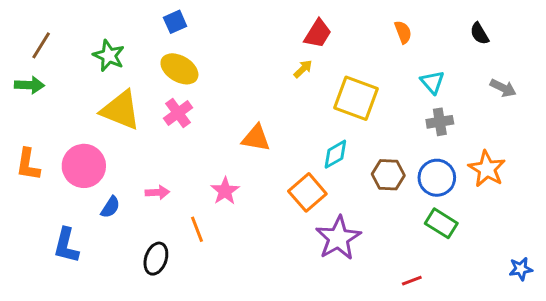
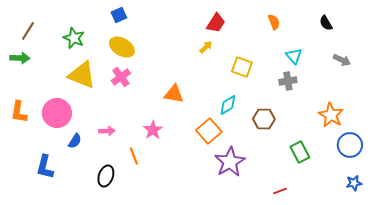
yellow square: (356, 98) -> (242, 67), size x0.7
gray cross: (440, 122) -> (288, 81), moved
blue circle: (437, 178) -> (350, 145), moved
green rectangle: (441, 223) -> (300, 152), turned 30

